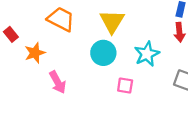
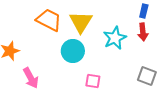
orange trapezoid: (61, 19) -> (49, 20), moved
cyan star: (147, 54) -> (115, 38), moved

